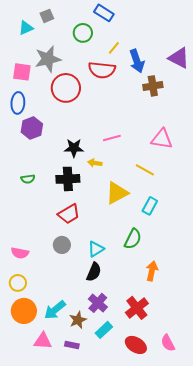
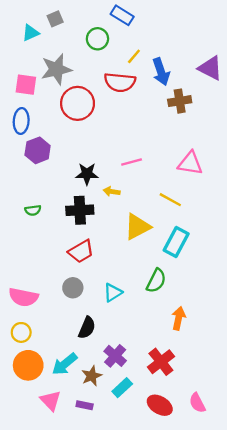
cyan rectangle: (150, 206) -> (176, 242), size x1.4
pink semicircle: (20, 253) -> (23, 297), size x1.4
black semicircle: (94, 272) -> (87, 328), moved
pink triangle: (43, 341) -> (51, 401), turned 42

